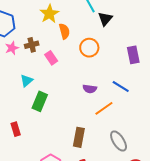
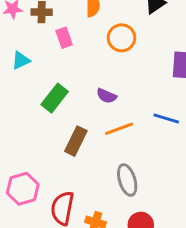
blue line: (121, 86) -> (166, 118), moved, turned -30
green rectangle: (40, 101) -> (55, 98), moved
brown rectangle: (79, 137) -> (76, 141), moved

